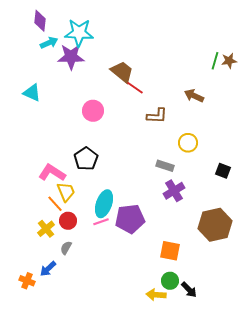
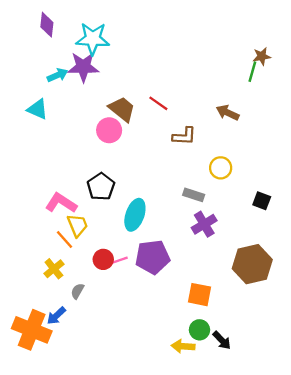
cyan arrow: (49, 43) -> (57, 75), moved
brown star: (229, 61) -> (262, 56), moved
brown trapezoid: (122, 72) -> (122, 109), moved
cyan ellipse: (104, 204) -> (135, 215), moved
red circle: (68, 221) -> (103, 259), moved
orange cross: (27, 281) -> (32, 330), size x2.0

